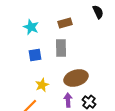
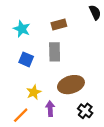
blue square: (35, 55) -> (26, 59), turned 32
purple arrow: (68, 100) -> (50, 109), moved

